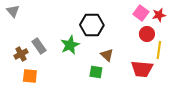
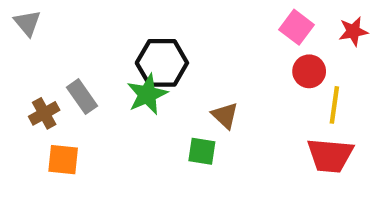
red star: (159, 15) -> (353, 31), moved
black hexagon: (92, 25) -> (162, 63), moved
red trapezoid: (142, 69) -> (330, 155), moved

